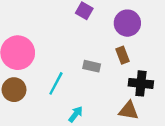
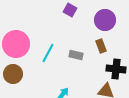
cyan line: (56, 83) -> (48, 53), moved

